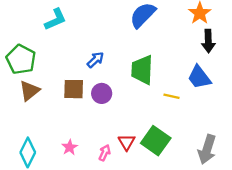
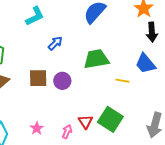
cyan L-shape: (55, 19) -> (35, 16), moved
blue arrow: (95, 60) -> (55, 43), moved
green trapezoid: (142, 70) -> (96, 59), turned 80

